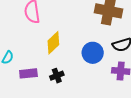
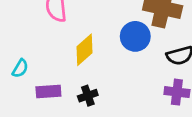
blue circle: (93, 53) -> (135, 36), moved

